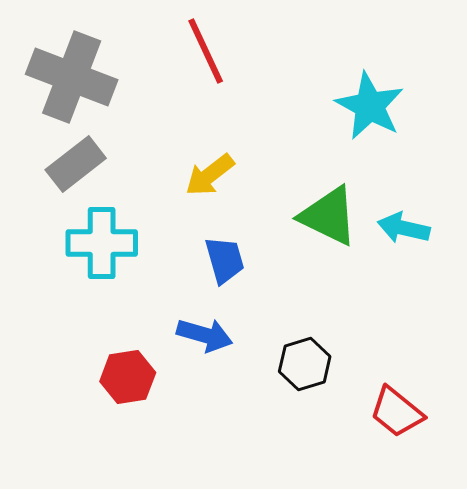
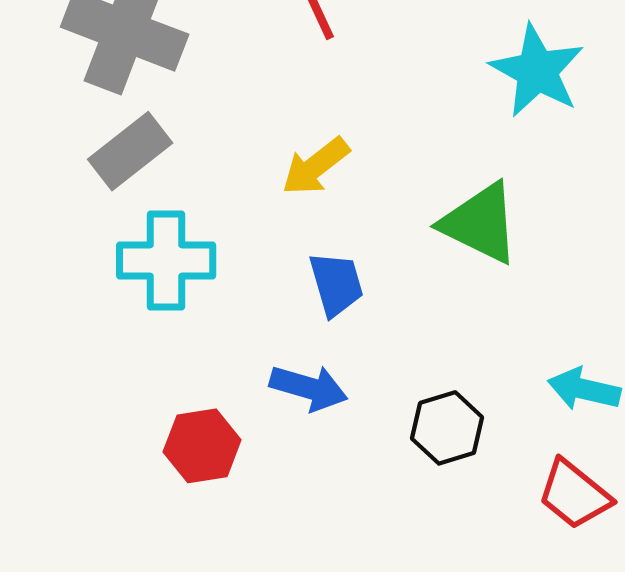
cyan arrow: (404, 228) -> (584, 389), moved

